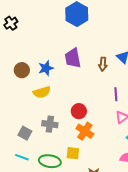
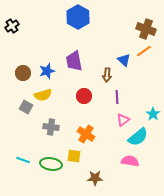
brown arrow: (103, 64) -> (107, 75), moved
red circle: (79, 111) -> (84, 96), moved
gray square: (25, 133) -> (26, 107), moved

